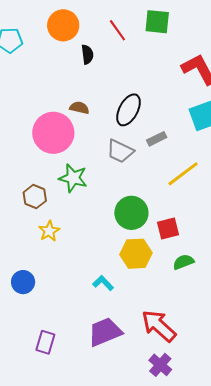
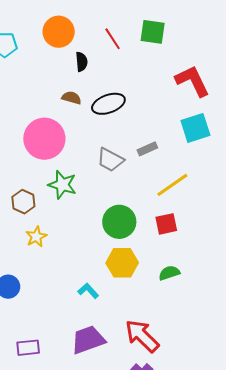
brown semicircle: (79, 108) -> (71, 98), moved
black ellipse: (128, 110) -> (108, 104), moved, turned 40
red square: (168, 228) -> (166, 224), moved
purple rectangle: (45, 342) -> (28, 348), turned 65

